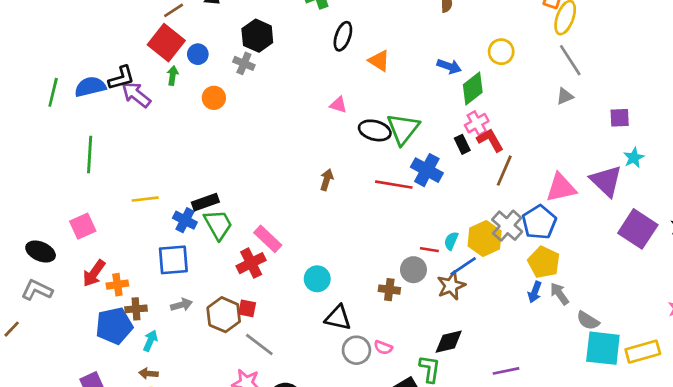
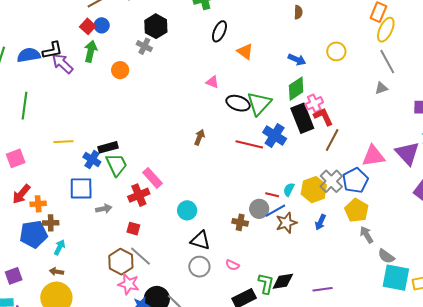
red square: (166, 43) -> (88, 26), size x0.6
blue circle: (198, 54) -> (102, 25), moved
green arrow: (173, 76) -> (91, 51), size x1.5
green diamond: (473, 88) -> (296, 89), moved
black rectangle: (462, 144) -> (302, 118), size x2.0
blue line: (463, 266) -> (275, 211), moved
blue arrow: (535, 292) -> (320, 222), moved
gray arrow: (181, 305) -> (104, 209), moved
brown hexagon: (224, 315) -> (121, 262), moved
black diamond: (449, 342) -> (283, 281), moved
gray circle: (356, 350) -> (199, 267), moved

